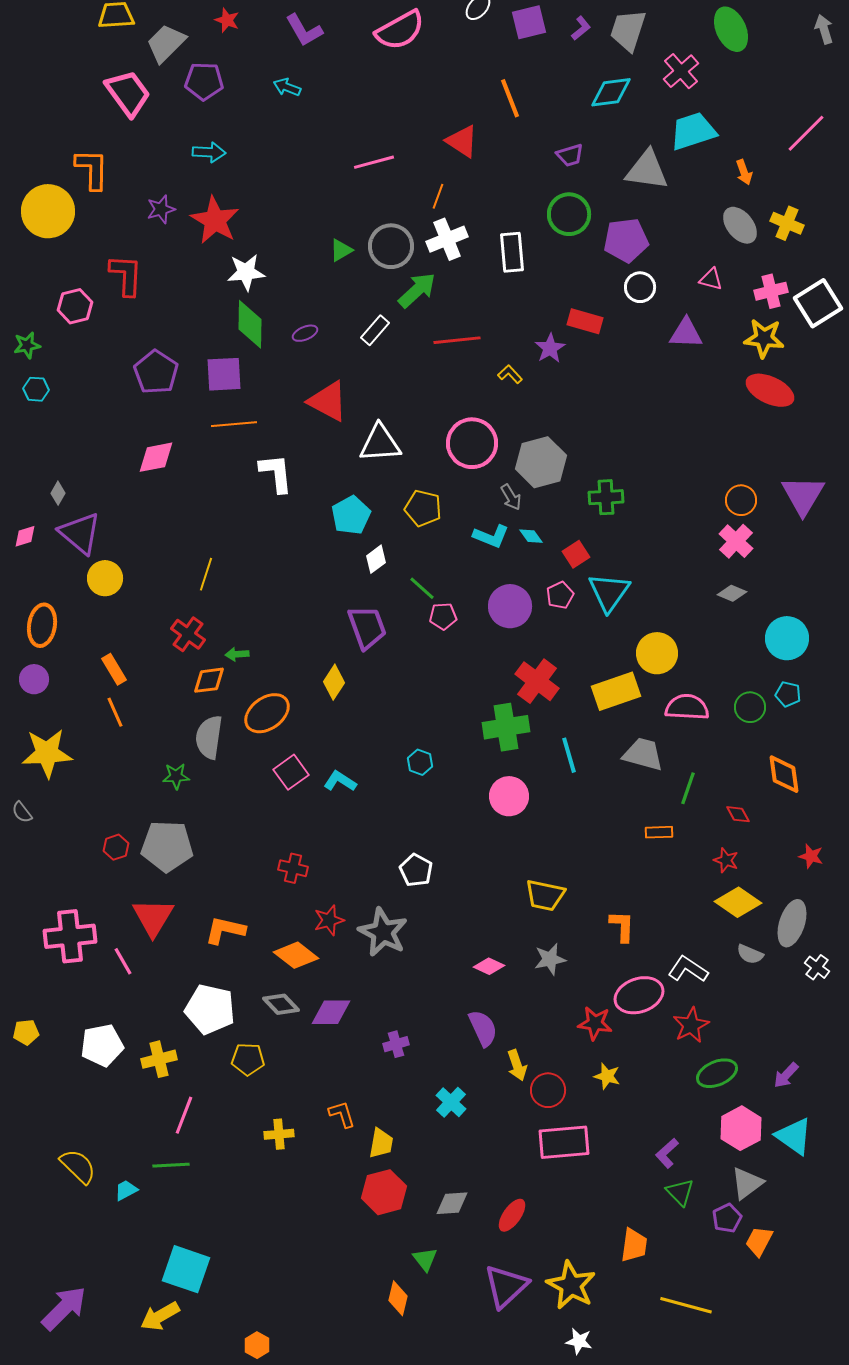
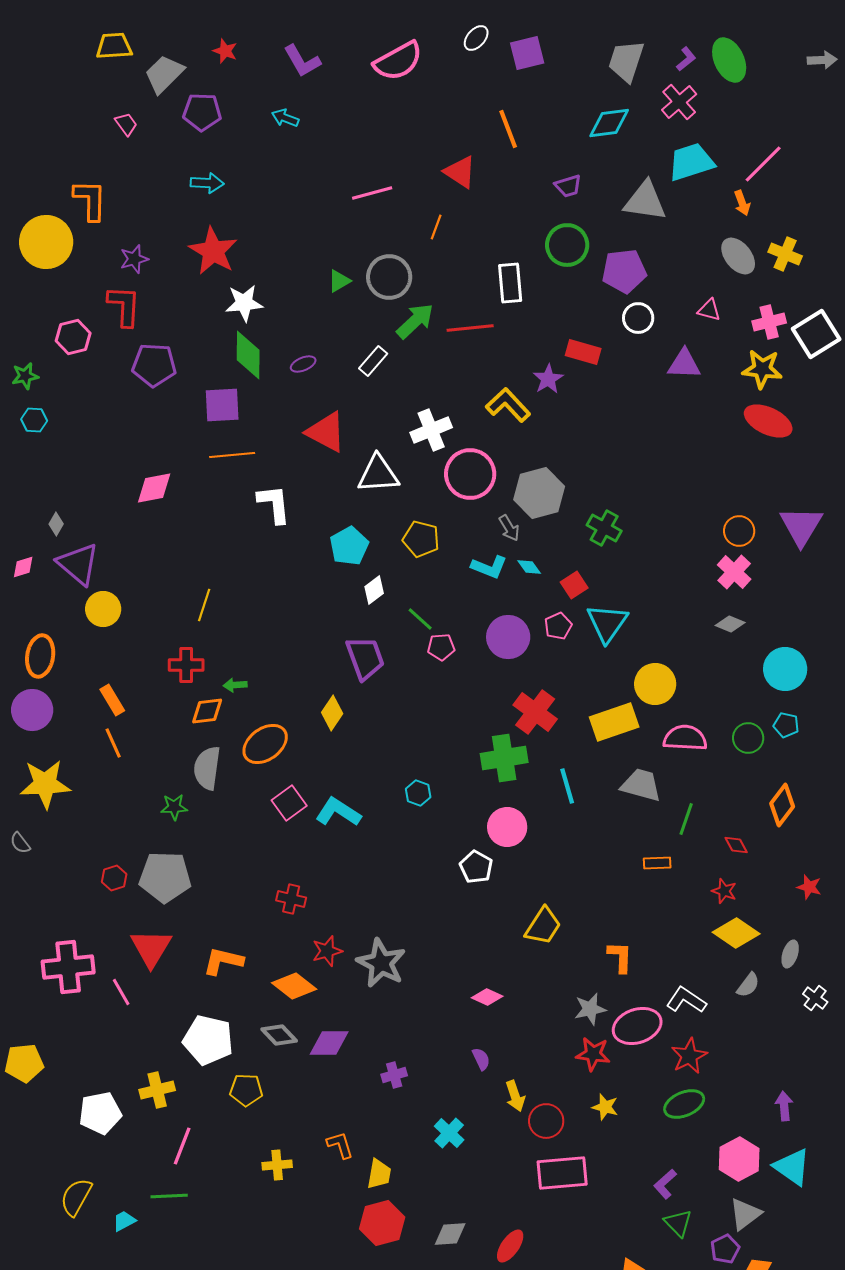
purple L-shape: (581, 28) -> (686, 59), moved
gray arrow: (824, 29) -> (822, 60), turned 104
pink trapezoid: (128, 93) -> (126, 124), size x0.5
pink line: (806, 133) -> (763, 164), moved
purple star: (161, 209) -> (134, 259), moved
white cross: (447, 239) -> (431, 430), moved
red line: (457, 340) -> (470, 328), moved
purple pentagon: (156, 372) -> (154, 365), moved, turned -30
yellow L-shape: (510, 374) -> (508, 405), size x1.8
green cross: (606, 497) -> (604, 528), turned 32
red cross: (188, 634) -> (186, 665), turned -36
purple circle: (34, 679) -> (32, 710), size x1.4
orange diamond: (784, 774) -> (782, 805), turned 45
cyan L-shape: (340, 781) -> (338, 812), size x1.4
white pentagon: (416, 870) -> (476, 867), moved
yellow trapezoid: (545, 895) -> (543, 926), turned -69
gray ellipse: (792, 923) -> (790, 954), size x0.6
gray semicircle: (750, 954) -> (748, 985), turned -76
gray star: (550, 959) -> (590, 1009), moved
purple semicircle: (483, 1028) -> (481, 1059), size x0.6
yellow pentagon: (26, 1032) -> (24, 1063), size x1.5
white pentagon: (102, 1045) -> (100, 1113), moved
green ellipse: (717, 1073) -> (684, 1104), moved
purple arrow: (786, 1075) -> (784, 1106), turned 132
yellow semicircle: (78, 1166) -> (76, 1197), turned -105

